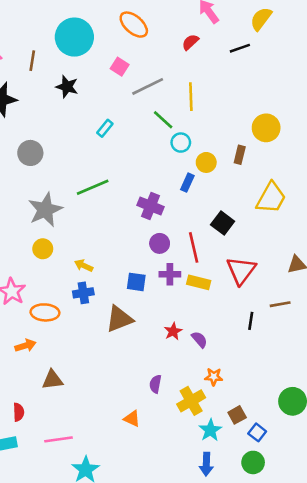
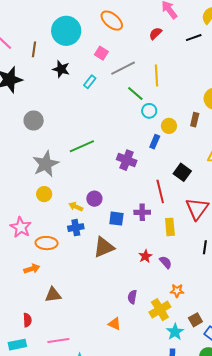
cyan rectangle: (105, 128) -> (90, 82), moved
purple circle: (160, 243) -> (94, 199), moved
yellow rectangle: (199, 282) -> (170, 227), moved, turned 72

